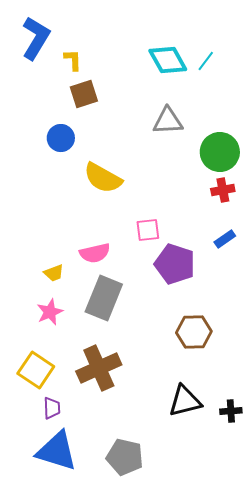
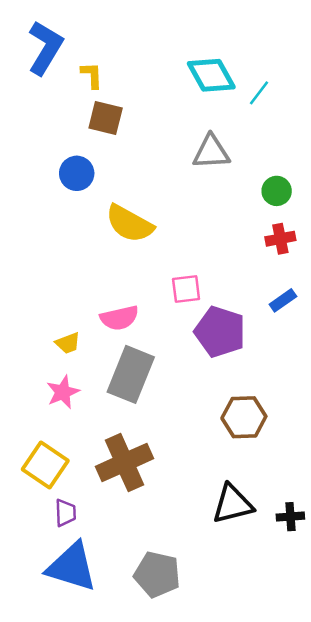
cyan line: (206, 61) -> (259, 93), moved
brown square: (84, 94) -> (106, 118), turned 32
green circle: (220, 152) -> (277, 191), size x0.6

